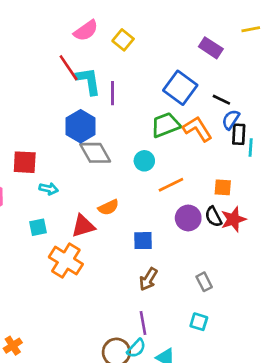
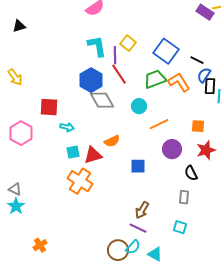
yellow square: (123, 40) -> (128, 43), moved
purple rectangle: (211, 48) -> (205, 12), moved
red line: (69, 68) -> (119, 74), moved
black semicircle: (213, 217) -> (191, 173), moved
cyan square: (38, 227) -> (73, 152), moved
brown arrow: (148, 279) -> (142, 210), moved
gray rectangle: (204, 282) -> (184, 197), turned 32
purple line: (143, 323) -> (138, 228), turned -54

